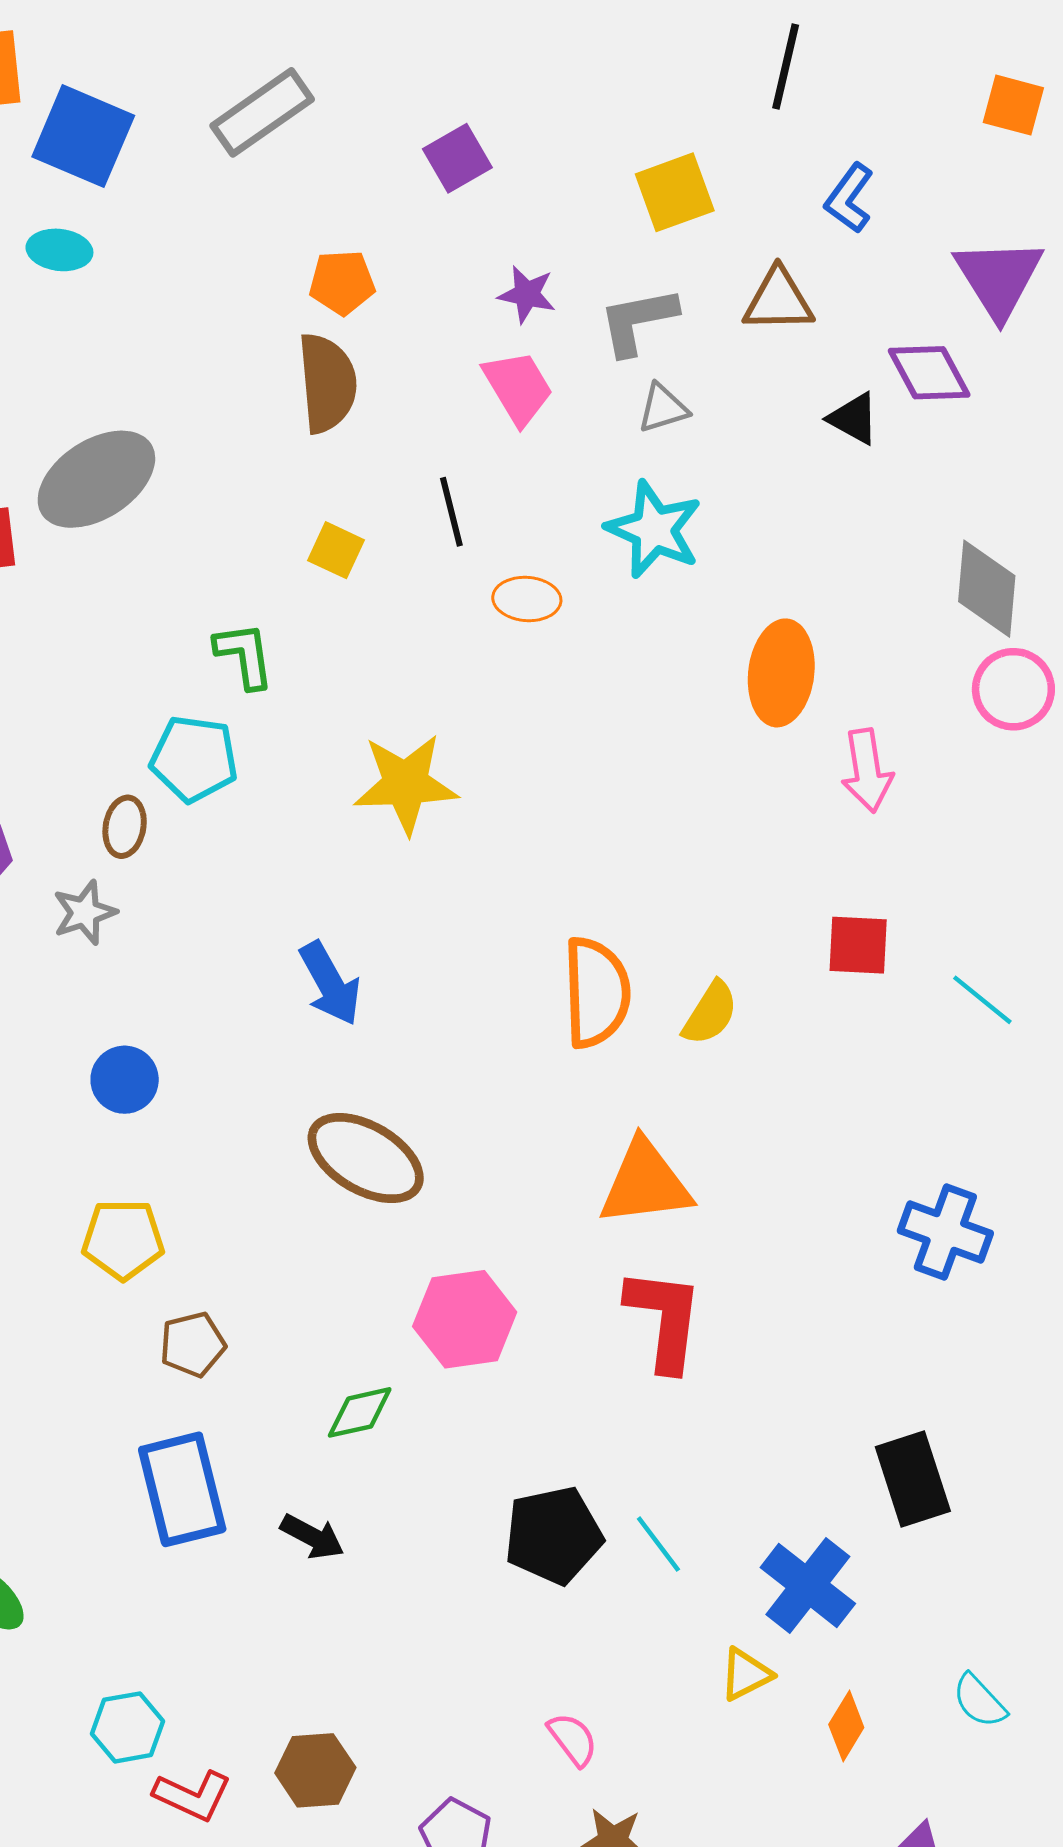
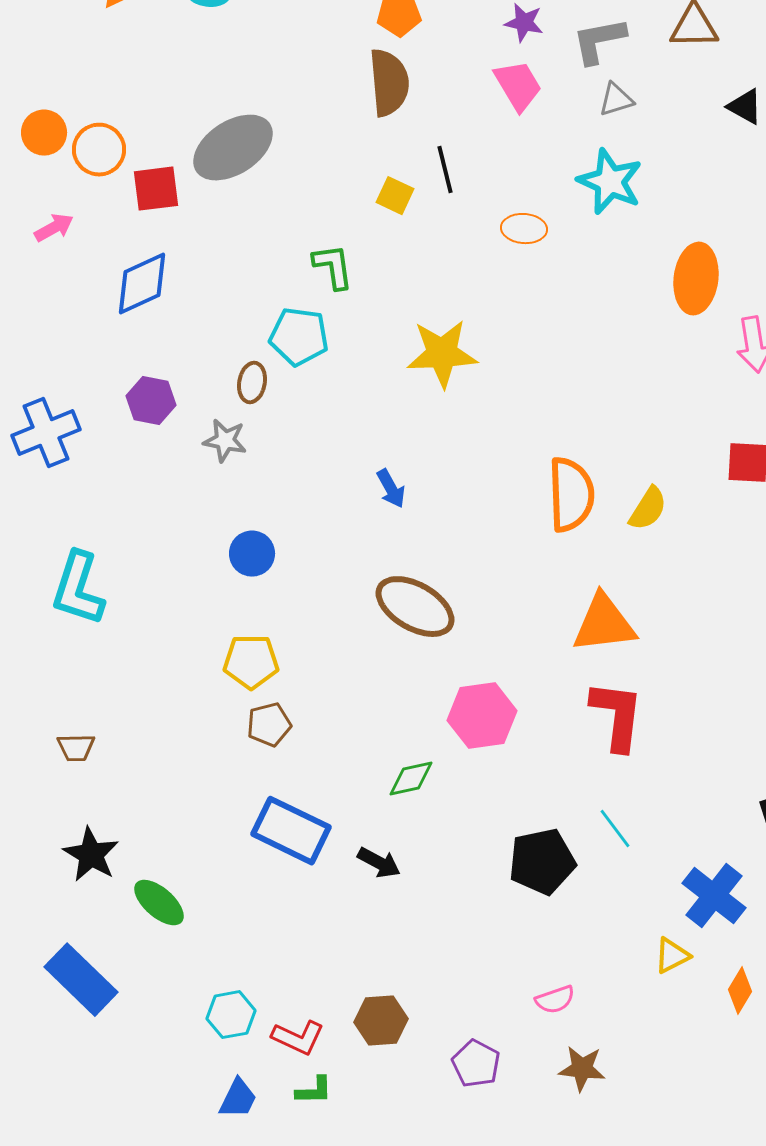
black line: (451, 512) -> (445, 170), moved
gray star: (85, 913) -> (225, 441), turned 30
blue arrow: (330, 984) -> (391, 489), size x0.7
brown pentagon: (193, 1344) -> (269, 725), moved
blue rectangle: (182, 1489) -> (291, 831), turned -50
cyan line: (658, 1544) -> (615, 829), moved
cyan hexagon: (128, 1727) -> (231, 1015), moved
pink semicircle: (573, 1739) -> (555, 1000), turned 108

